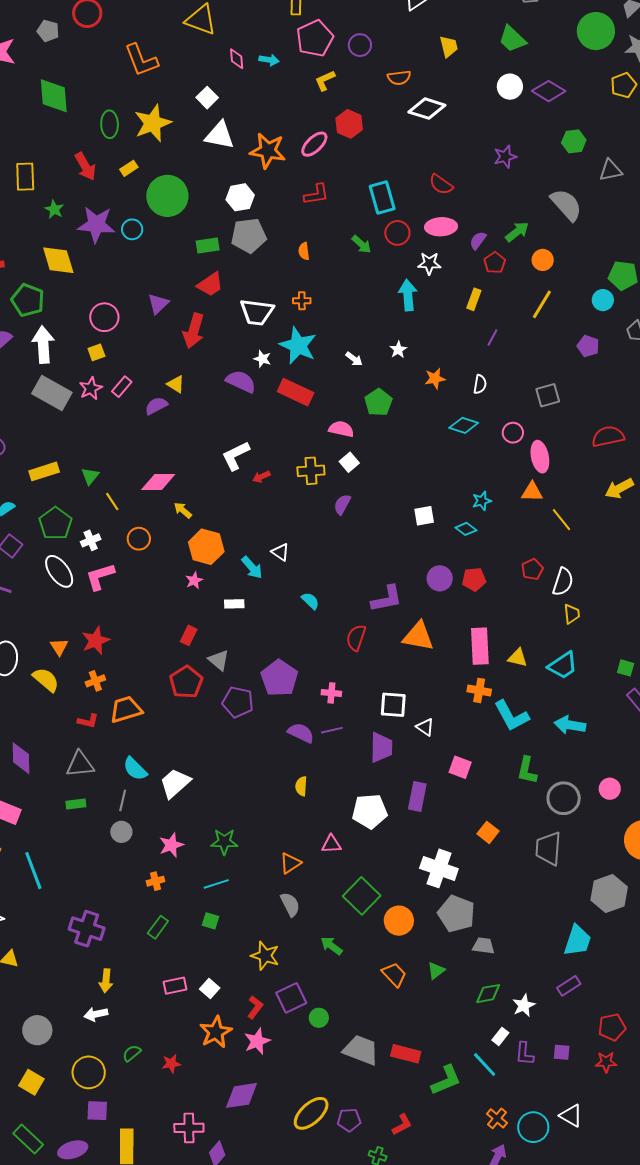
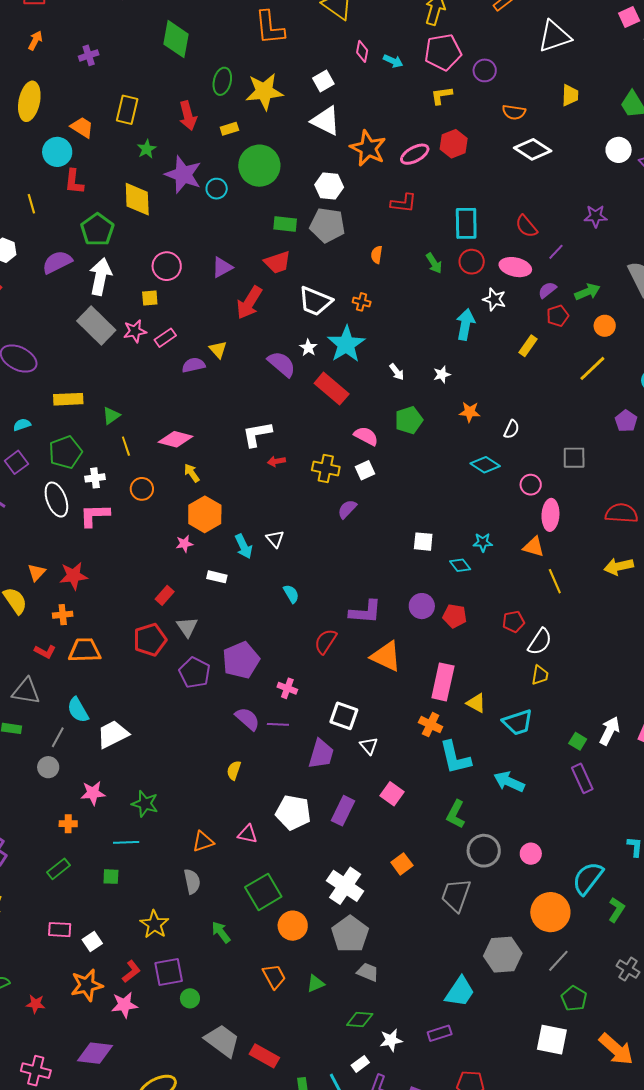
purple line: (492, 337) -> (556, 252), moved
green square: (211, 921) -> (111, 877), turned -30

